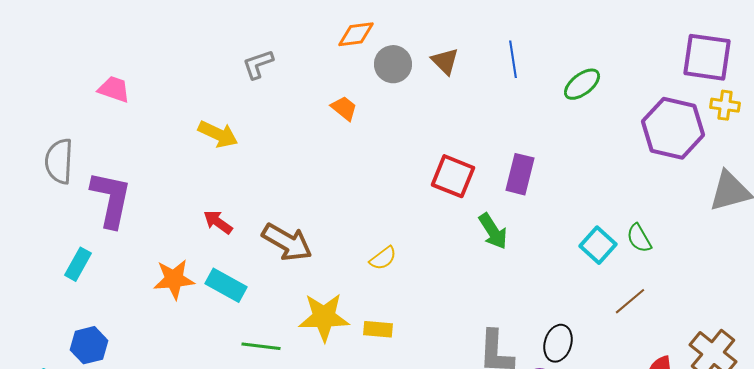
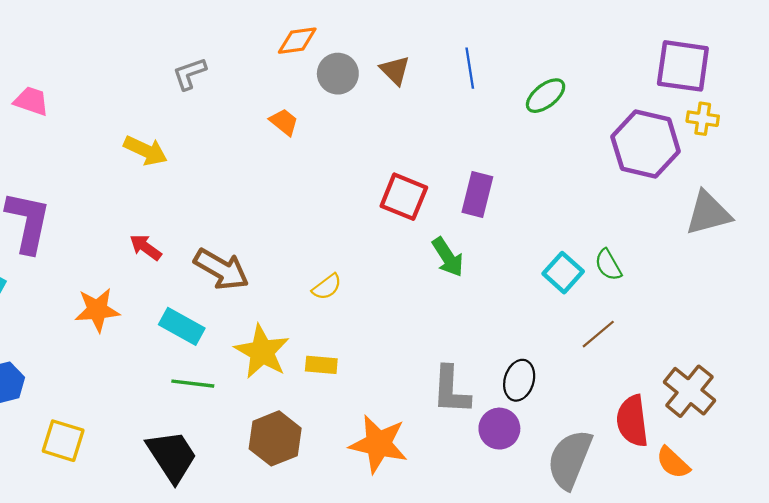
cyan rectangle: (226, 285) -> (182, 326), moved
yellow star: (324, 317) -> (262, 352), turned 30

